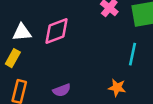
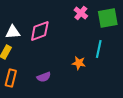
orange star: (117, 88) -> (79, 63), moved

